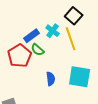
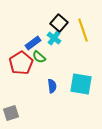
black square: (74, 16) -> (59, 23), moved
yellow line: (71, 39) -> (83, 30), moved

